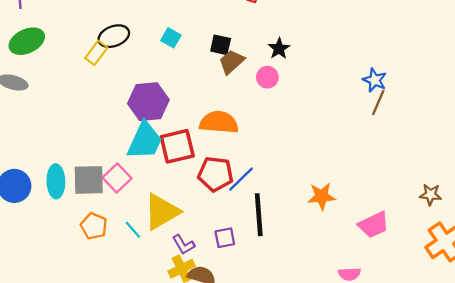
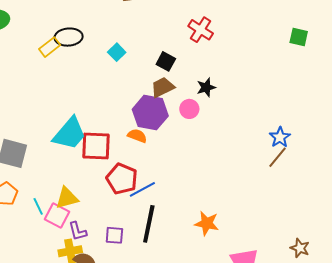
black square: (221, 45) -> (166, 61), moved
purple hexagon: (148, 102) -> (150, 113), moved
orange semicircle: (219, 122) -> (137, 136), size x0.6
pink square: (117, 178) -> (57, 216), moved, turned -35
yellow triangle: (162, 212) -> (67, 198), size x0.7

